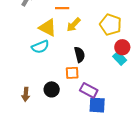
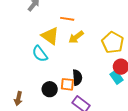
cyan semicircle: (40, 47) -> (40, 54), turned 66
black semicircle: (80, 55) -> (77, 77), moved
black circle: (52, 89) -> (50, 89), moved

